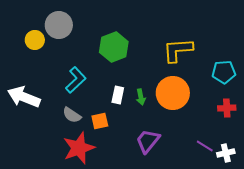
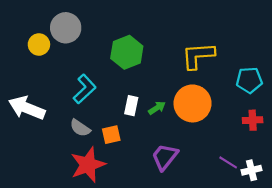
green arrow: (141, 97) -> (157, 108), turned -112

